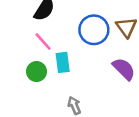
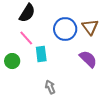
green circle: (37, 72) -> (12, 61), moved

